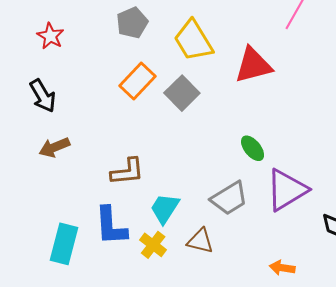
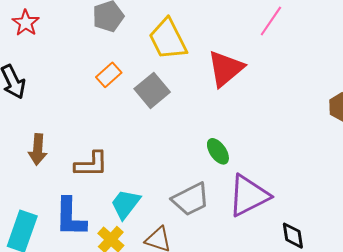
red triangle: (253, 65) -> (225, 69), turned -30
orange rectangle: (137, 81) -> (109, 75), size x0.7
brown arrow: (54, 147) -> (38, 149), moved, turned -68

